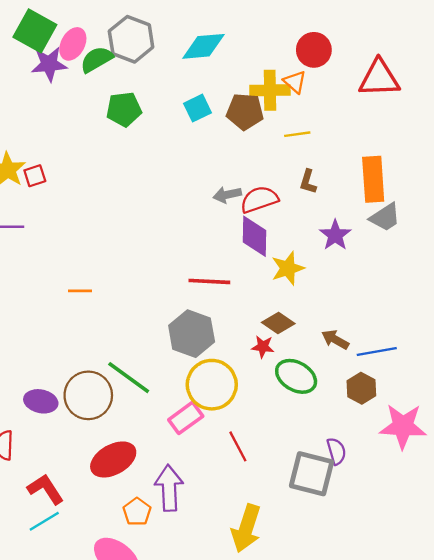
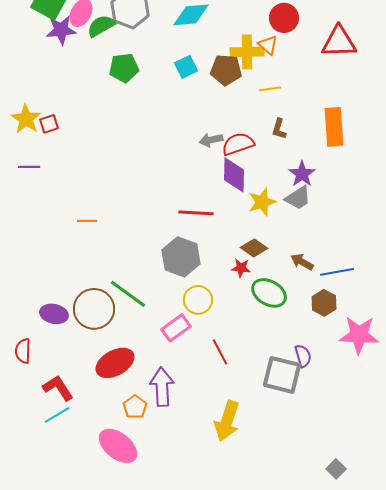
gray trapezoid: (385, 217) -> (298, 198), moved
yellow circle: (212, 385) -> (198, 300), size x0.7

